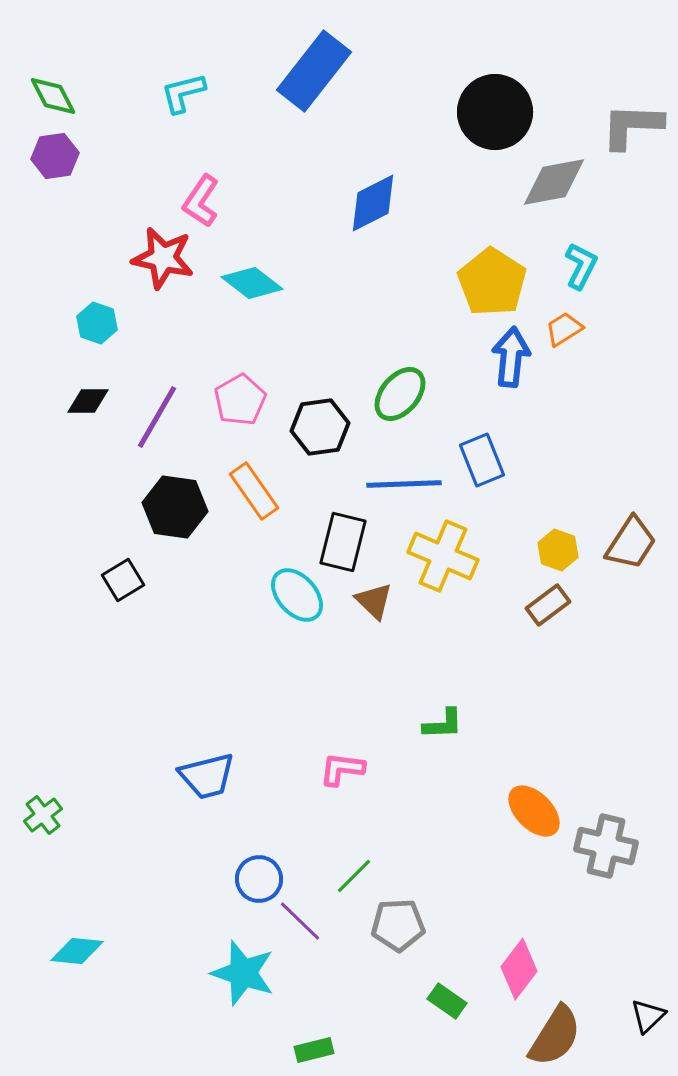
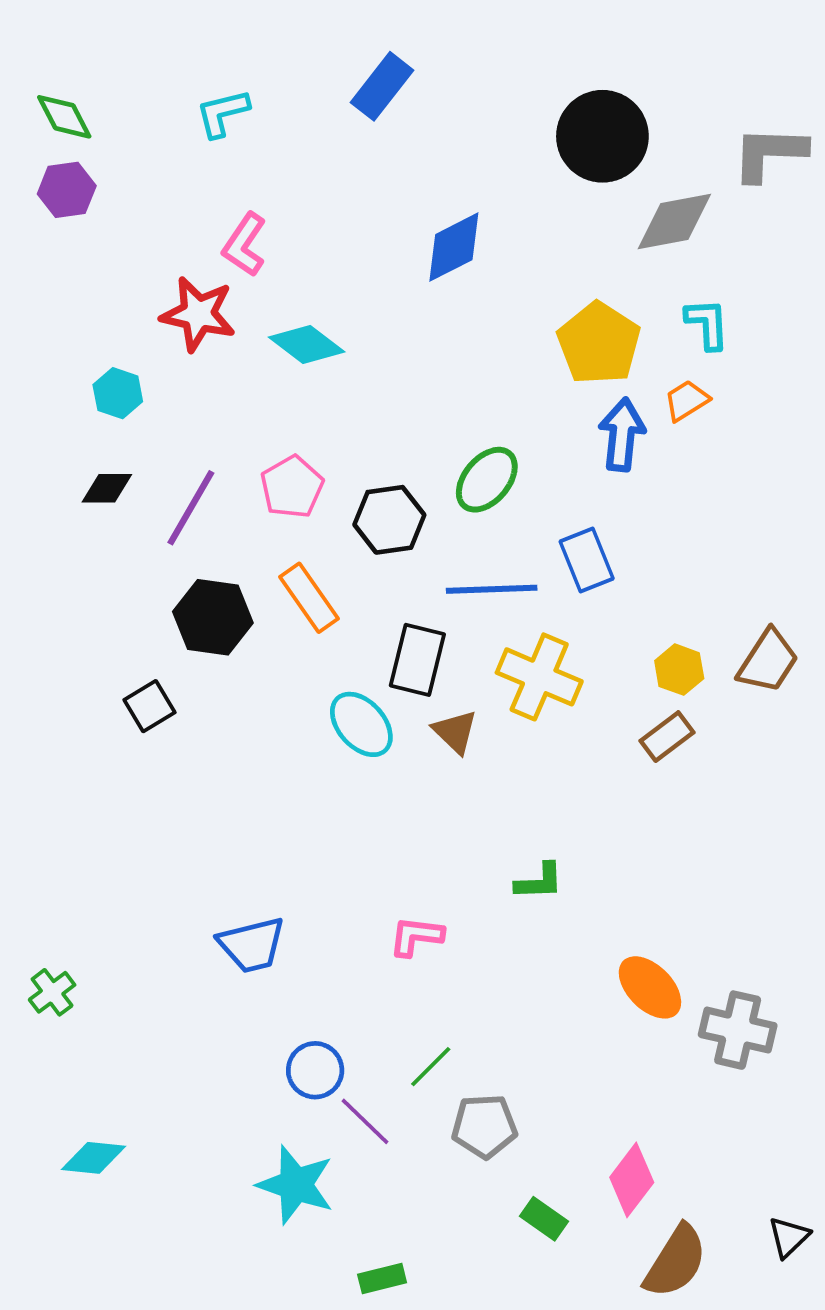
blue rectangle: (314, 71) -> (382, 86), size x0.7
cyan L-shape: (581, 266) -> (707, 324), turned -30

